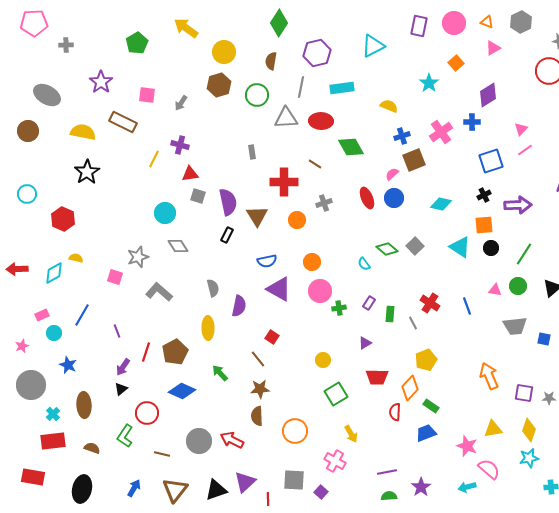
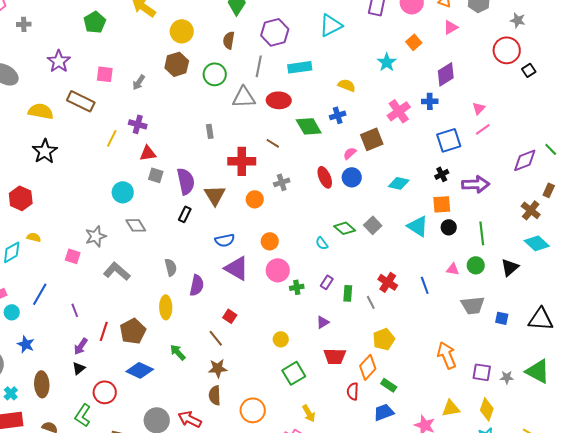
blue cross: (402, 136) -> (338, 115), moved
green line: (524, 254) -> (482, 233), turned -40

